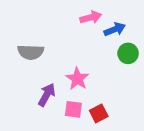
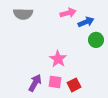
gray semicircle: (31, 52) -> (23, 14), moved
purple arrow: (47, 95) -> (35, 83), moved

